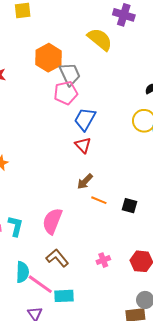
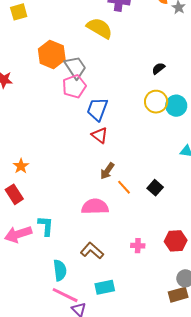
orange line: (99, 200) -> (124, 187), turned 35
black square: (130, 206) -> (155, 188), turned 35
pink semicircle: (52, 221) -> (95, 207), moved, turned 76
pink cross: (103, 260) -> (138, 246), turned 32
pink line: (40, 284) -> (65, 295), moved

